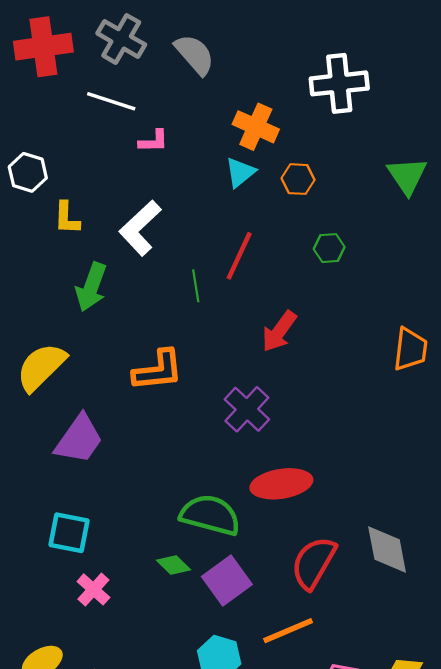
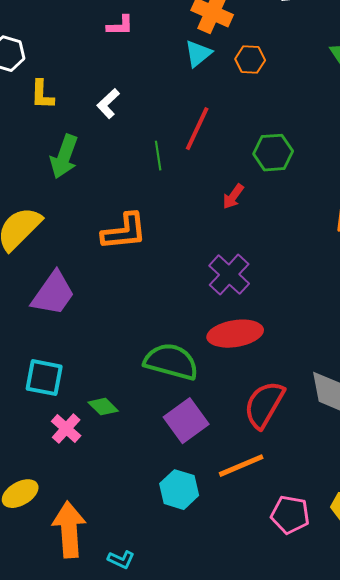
white L-shape: (140, 228) -> (108, 104), size x0.6
green hexagon: (329, 248) -> (273, 153), moved, size x1.4
red arrow: (279, 331) -> (233, 197), size x0.7
purple cross: (247, 409) -> (229, 275), moved
green diamond: (173, 565) -> (103, 407), moved

